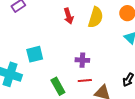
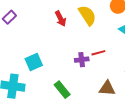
yellow semicircle: (96, 17) -> (87, 15), turned -40
red line: (85, 80) -> (98, 53), moved

